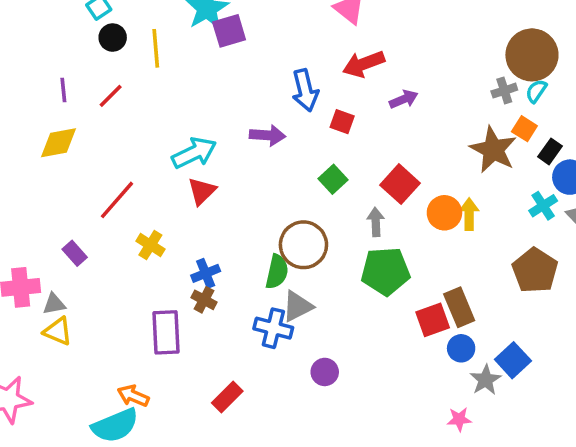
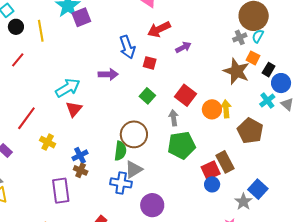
brown pentagon: (535, 270) -> (250, 131), moved
blue circle: (461, 348) -> (212, 184), moved
purple circle: (325, 372) -> (152, 205), size x1.5

